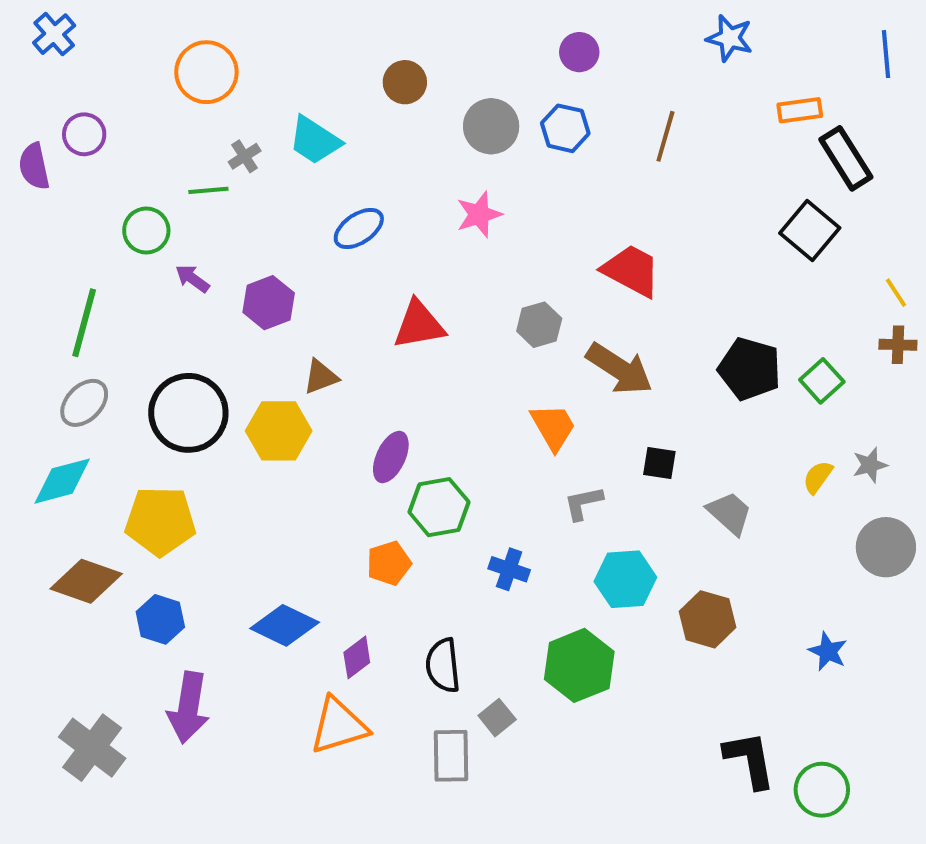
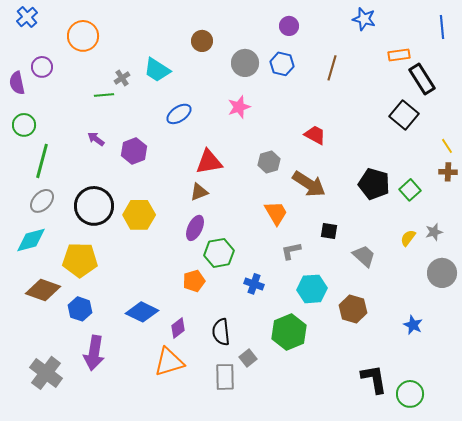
orange circle: (206, 72) -> (83, 36), moved
green circle: (146, 230) -> (24, 125), moved
red trapezoid: (631, 271) -> (315, 135), size x0.7
brown triangle: (321, 377) -> (199, 192), moved

